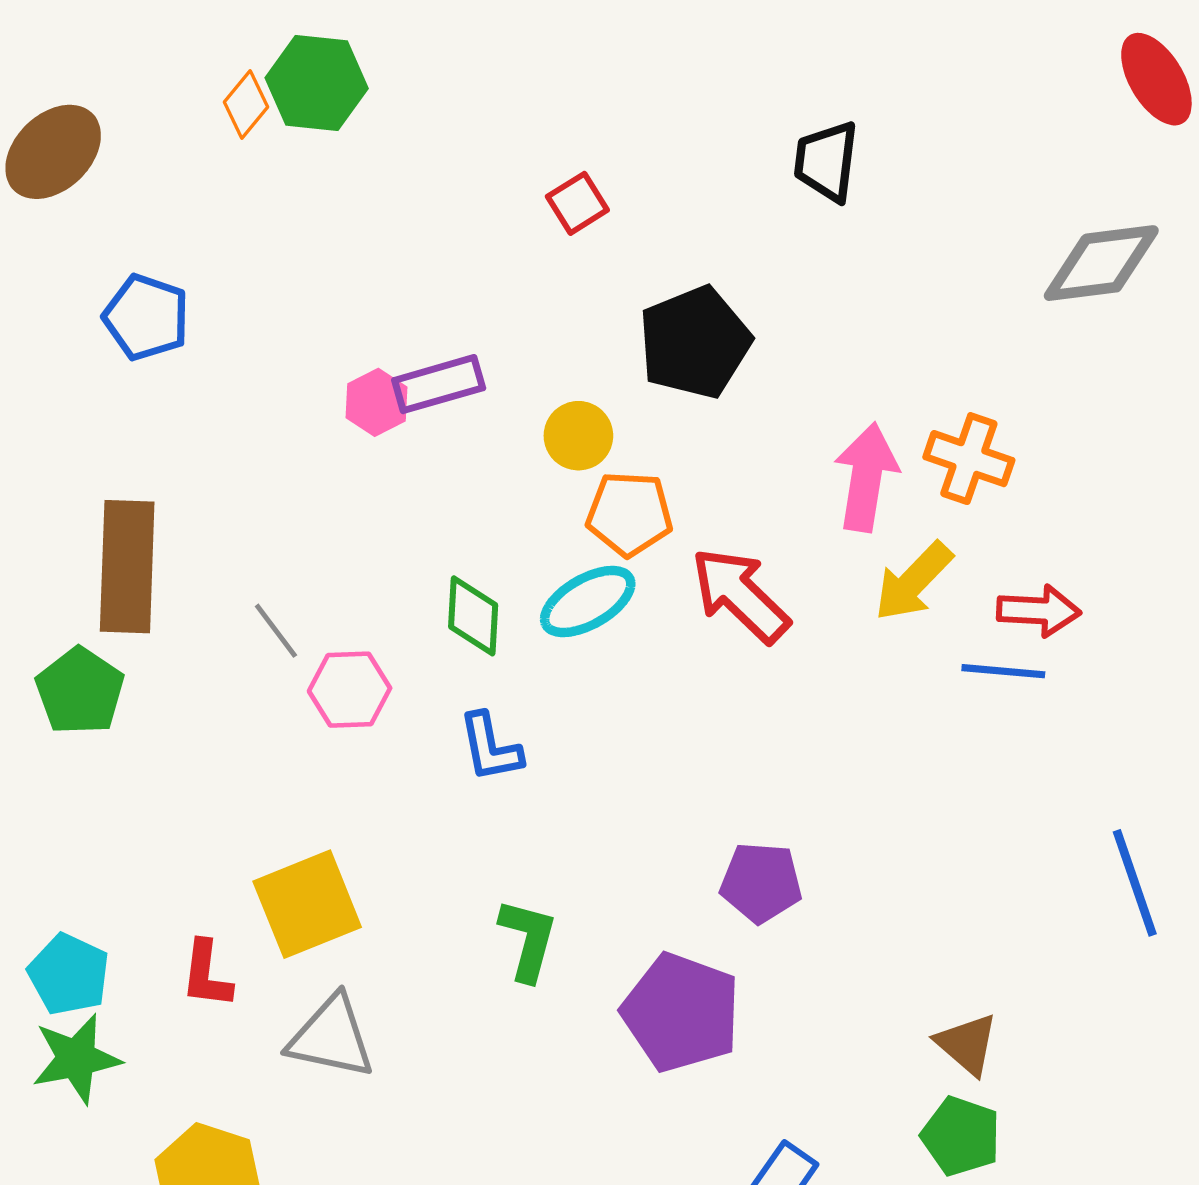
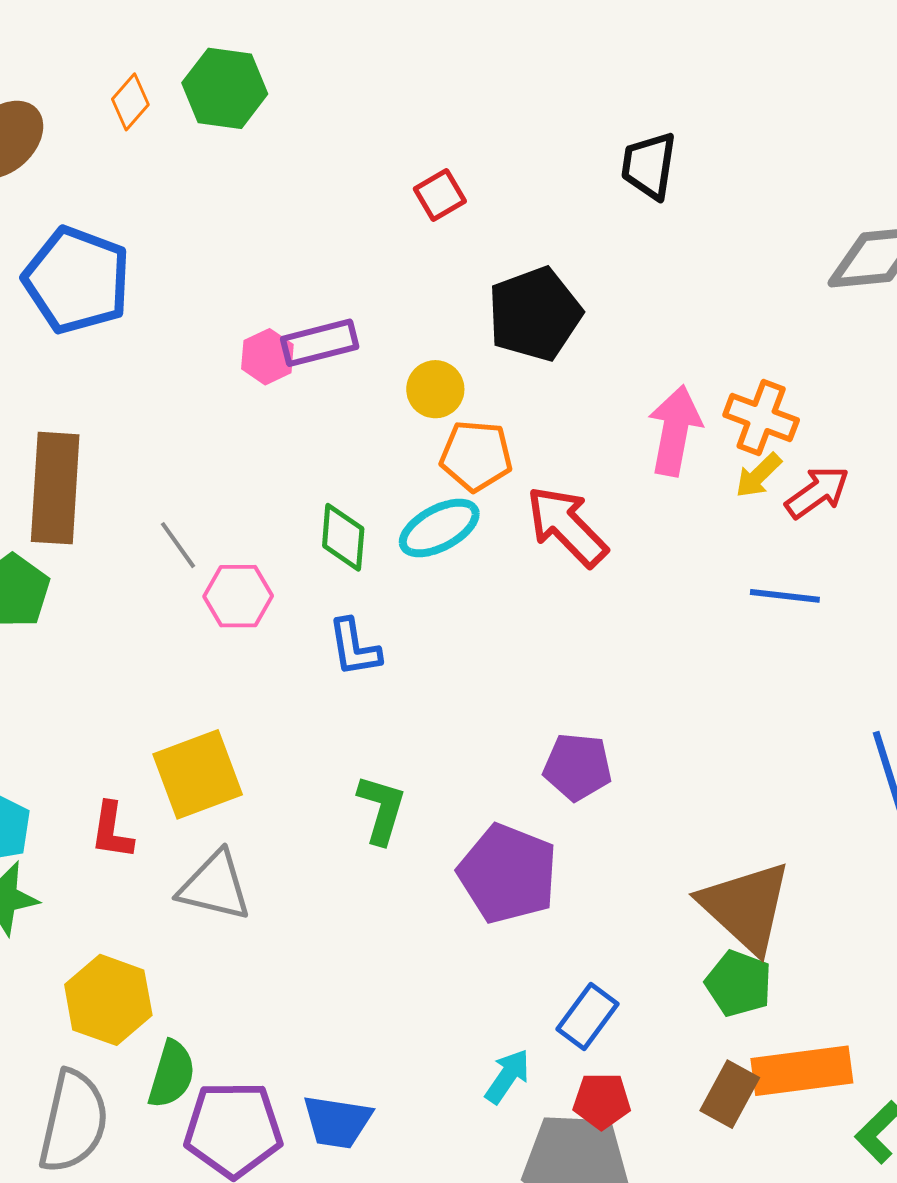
orange diamond: (246, 104) -> (130, 102), moved
blue pentagon: (146, 317) -> (77, 280), size x1.5
yellow arrow: (913, 581) -> (758, 475), moved, size x0.7
red arrow: (1039, 611) -> (817, 492), moved, turned -40
brown triangle: (967, 1044) -> (746, 907), size x1.8

